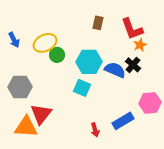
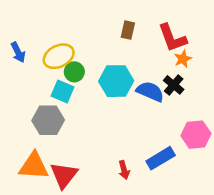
gray hexagon: (20, 87) -> (48, 120), moved
cyan square: (82, 88) -> (63, 91), moved
red triangle: (41, 114) -> (64, 175), moved

